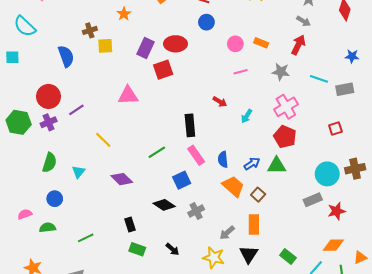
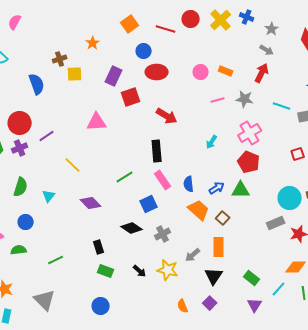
blue circle: (206, 22) -> (144, 51), moved
red ellipse: (175, 44) -> (157, 72), moved
pink line: (241, 72) -> (218, 100), moved
red arrow: (220, 102) -> (167, 116), moved, size x1.5
yellow star: (214, 257) -> (168, 270), moved

